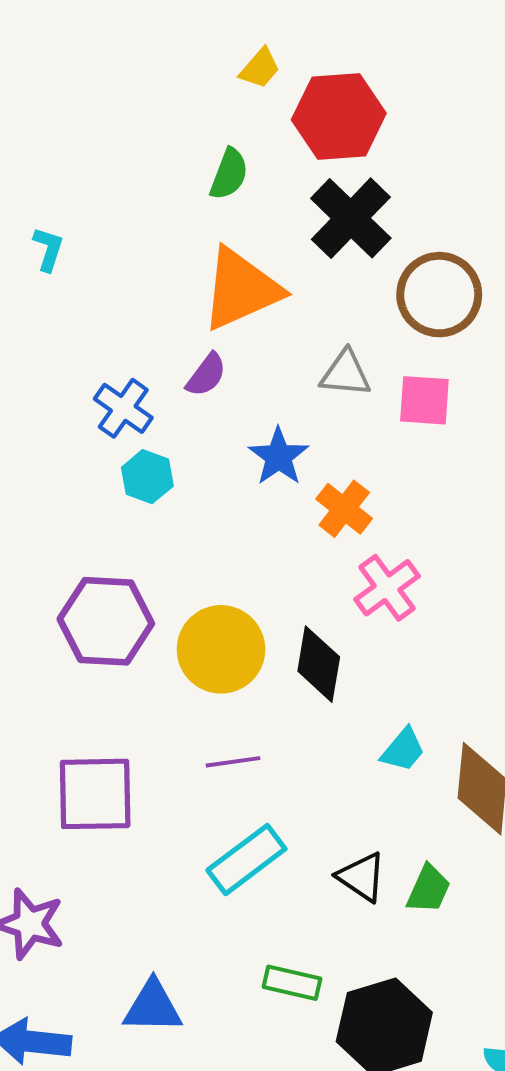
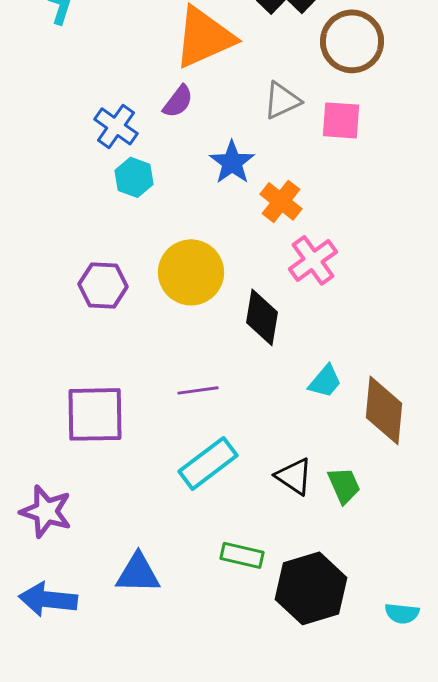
gray triangle: (345, 374) -> (282, 100), turned -30
purple hexagon: (106, 621) -> (103, 285), size x0.7
yellow circle: (221, 649) -> (191, 272), moved
green trapezoid: (429, 889) -> (344, 485), turned -48

